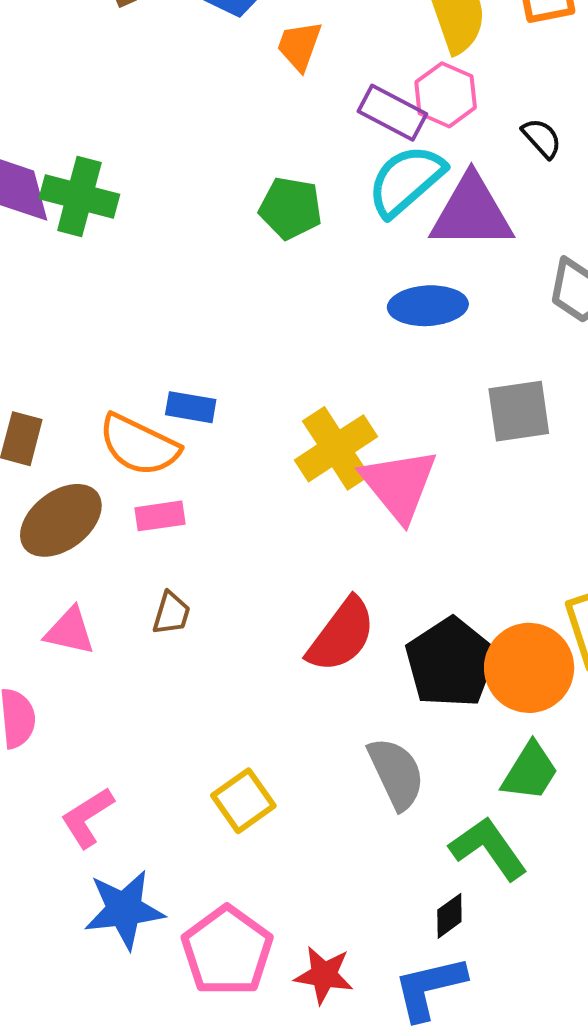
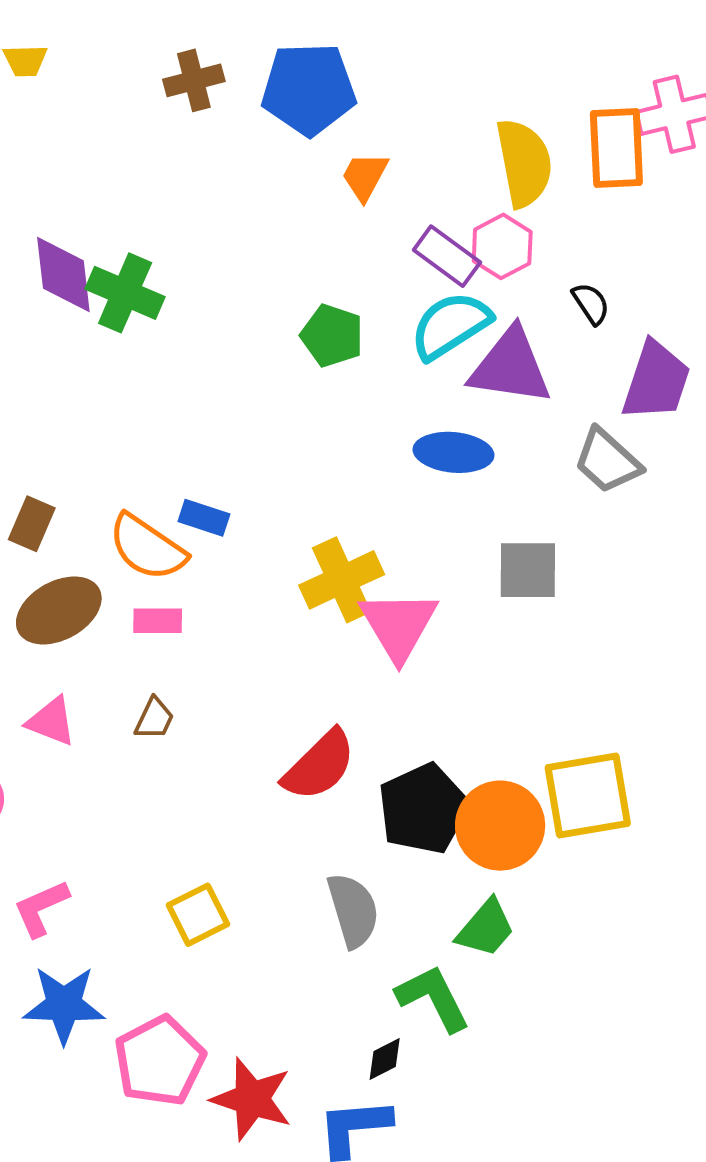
red star: (324, 975) -> (252, 1099), size x1.4

